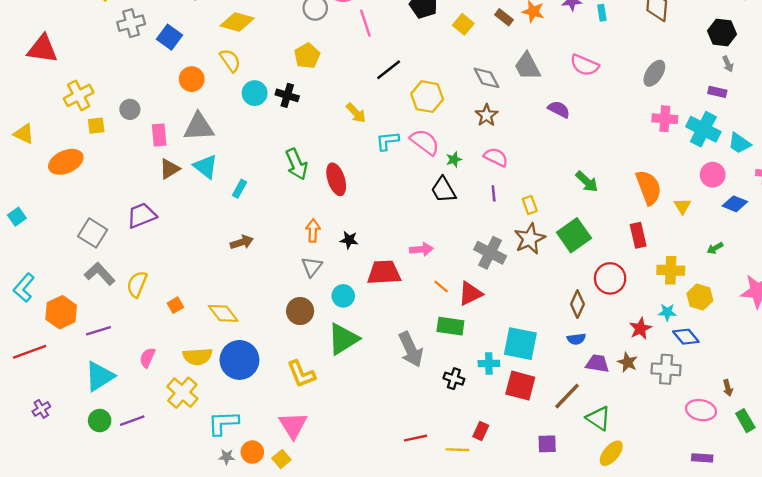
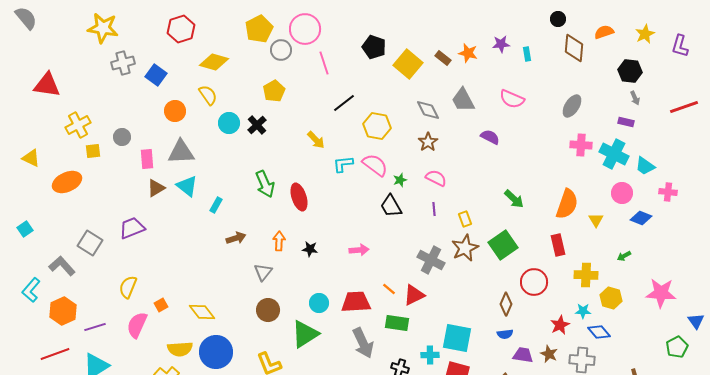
yellow square: (463, 24) -> (408, 64), size x1.6
black cross: (287, 95) -> (257, 125), turned 30
orange semicircle: (649, 187) -> (567, 204), turned 40
brown arrow: (242, 242) -> (236, 238), moved
pink arrow: (421, 249) -> (359, 250), moved
gray triangle: (312, 267) -> (263, 272), moved
red trapezoid: (384, 273) -> (356, 302), moved
gray L-shape: (100, 274) -> (62, 266), moved
cyan circle: (343, 296) -> (319, 303), moved
red line: (30, 352) -> (55, 354), moved
pink semicircle: (147, 358) -> (137, 325), moved, size x1.5

